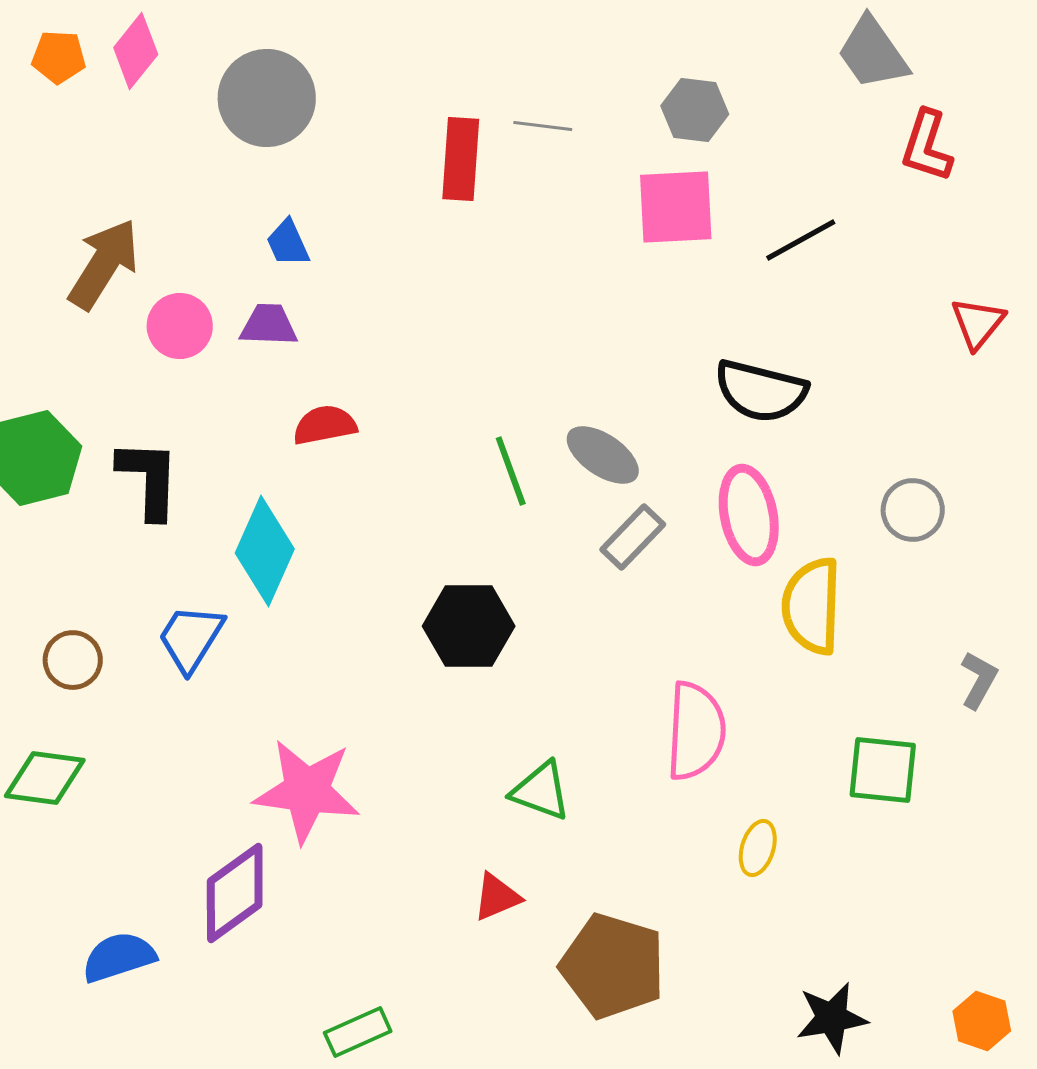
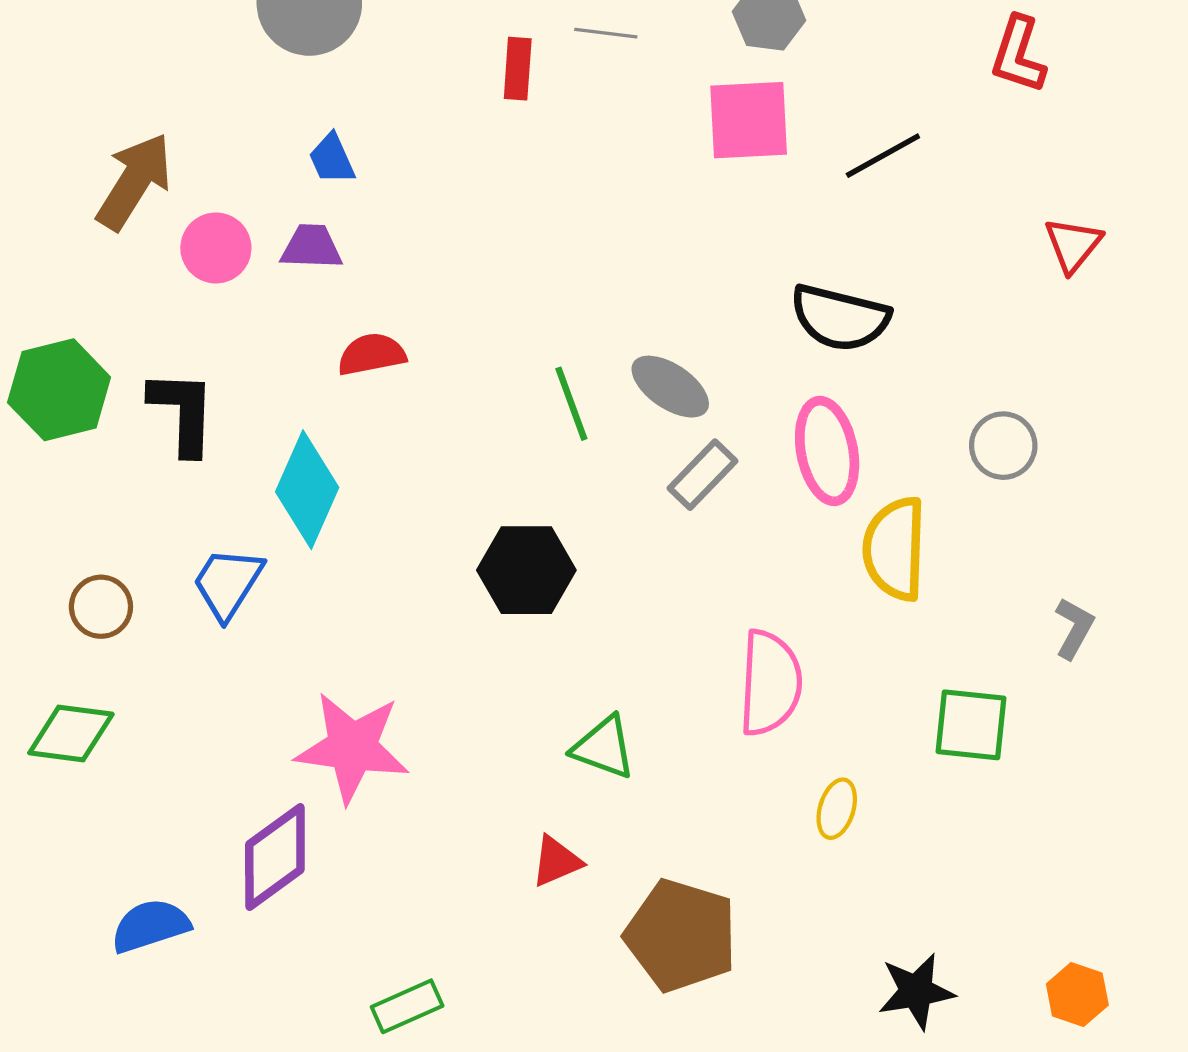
red rectangle: (461, 159) -> (518, 69), size x0.7

